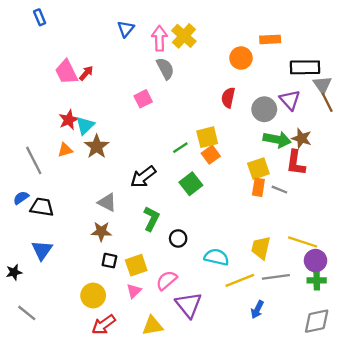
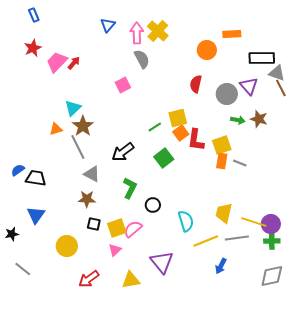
pink trapezoid: (66, 72) -> (57, 62), turned 70
gray triangle: (322, 85) -> (277, 73), turned -36
red star: (69, 120) -> (33, 48), moved
green arrow: (277, 140) -> (238, 120), size x0.6
gray line: (34, 160) -> (78, 147), moved
red L-shape: (296, 163) -> (196, 140), moved
yellow line: (303, 242) -> (254, 222), moved
cyan semicircle: (217, 257) -> (186, 221), turned 60
pink semicircle: (166, 280) -> (133, 229), moved
yellow circle: (93, 295) -> (67, 246), moved

